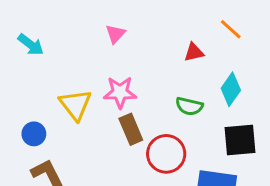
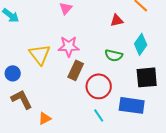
brown rectangle: (131, 129) -> (76, 70), turned 48

